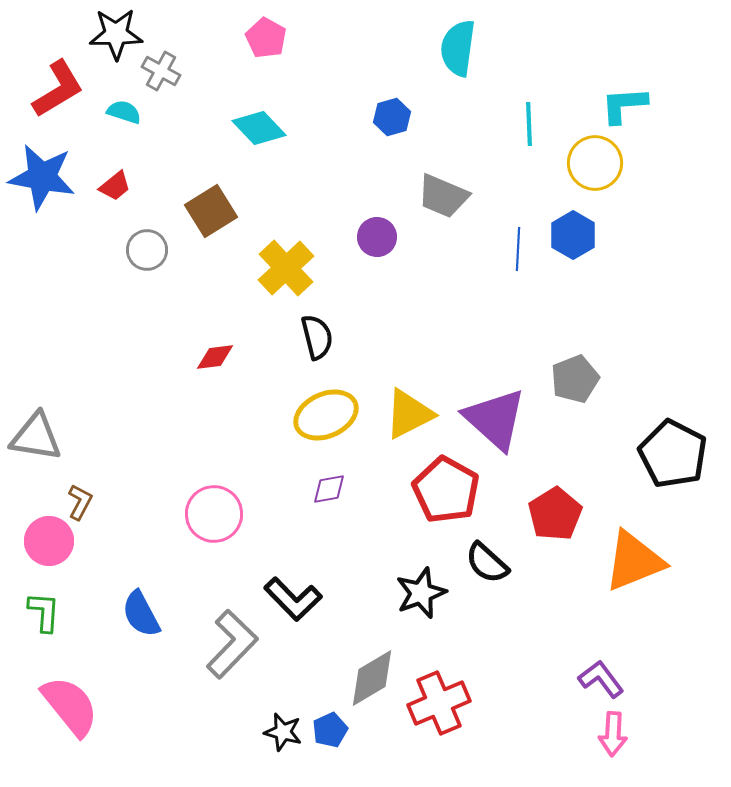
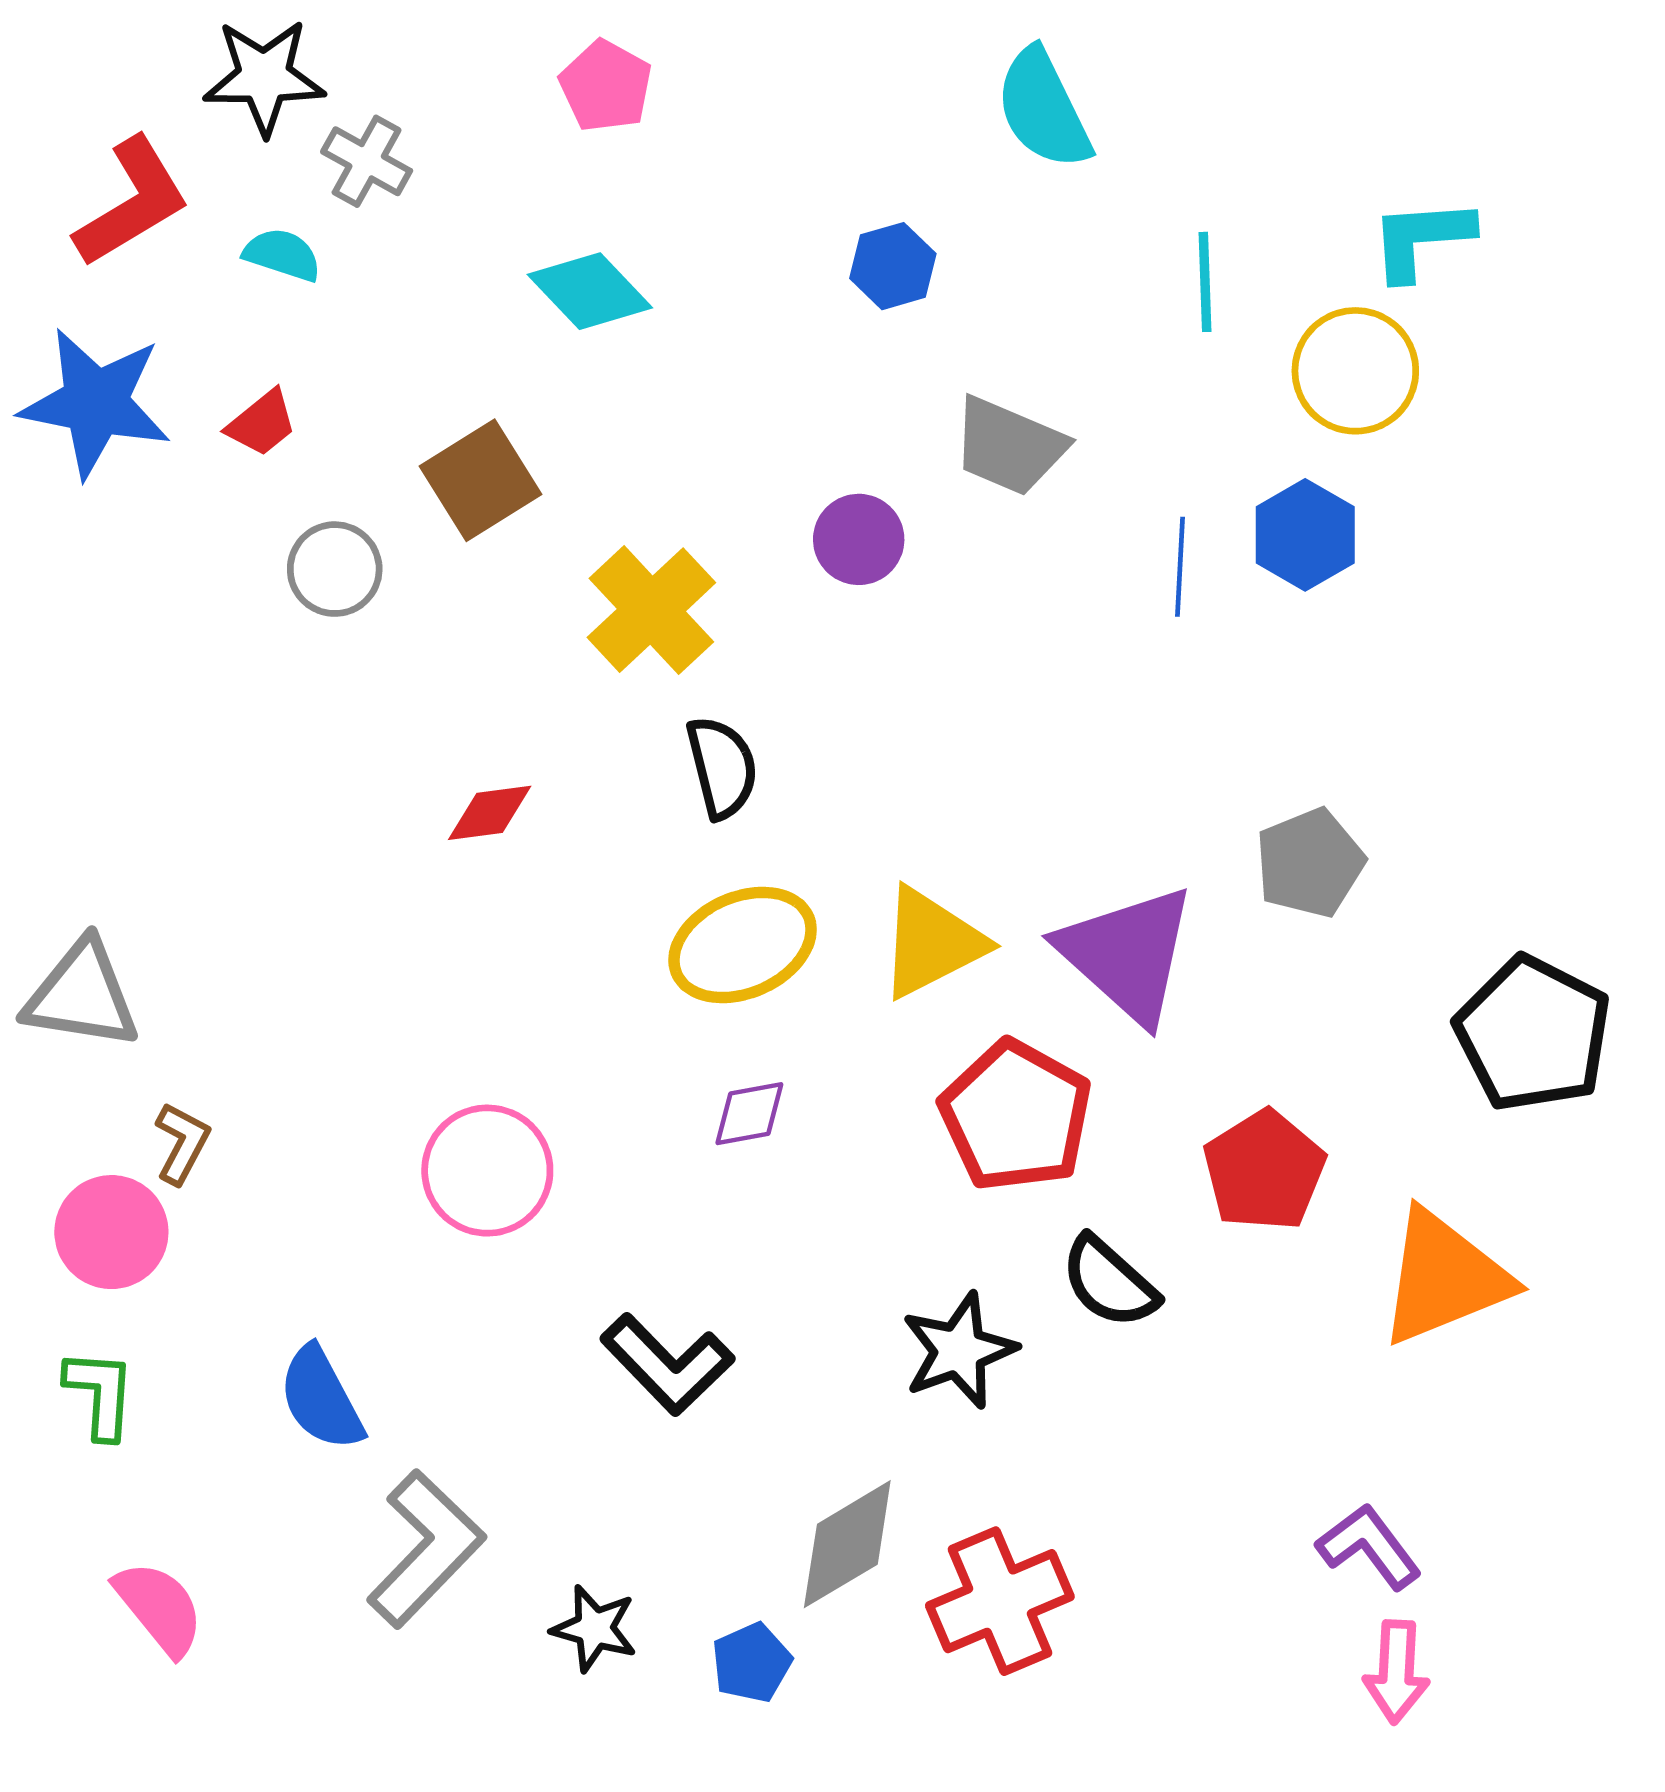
cyan semicircle: (458, 48) -> (1043, 109), turned -34
gray L-shape: (232, 644) -> (426, 1549), moved
pink semicircle: (70, 706) -> (159, 1608), size x0.7
black star: (283, 732) -> (594, 1628), moved

